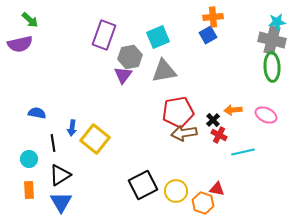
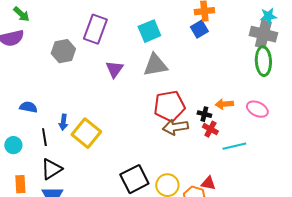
gray hexagon: (130, 57) -> (63, 51), moved
black cross: (213, 120) -> (204, 114), turned -32
cyan circle: (29, 159) -> (13, 145), moved

